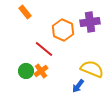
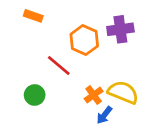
orange rectangle: (25, 12) -> (33, 16), turned -32
orange cross: (41, 71) -> (94, 95), moved

